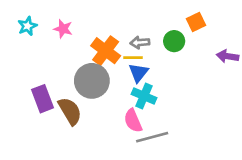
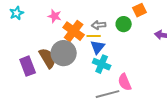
pink star: (63, 29) -> (55, 16), moved
brown semicircle: (70, 111) -> (48, 58), moved
pink semicircle: (133, 121) -> (125, 82), moved

